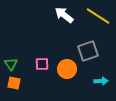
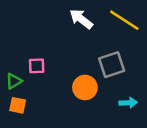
green triangle: (11, 64) -> (14, 81), turned 32
pink square: (42, 64) -> (37, 66), moved

